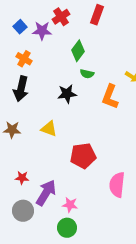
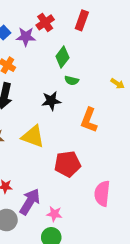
orange L-shape: (110, 97) -> (89, 120), moved
yellow triangle: (49, 129) -> (33, 136), size x1.4

